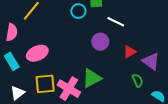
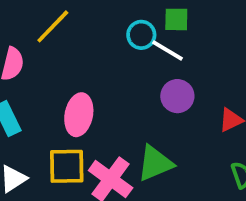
white line: (116, 22) -> (167, 51), moved
pink ellipse: (37, 53) -> (79, 115), moved, turned -60

